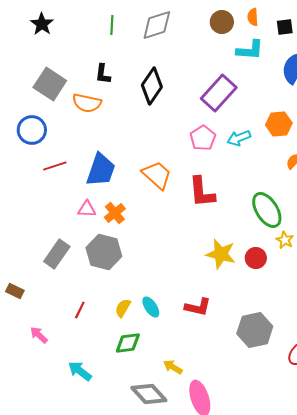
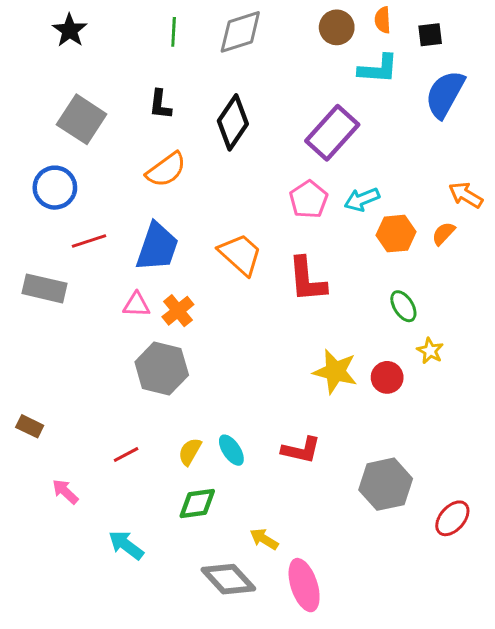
orange semicircle: (87, 103) -> (166, 170), moved, turned -48
orange hexagon: (279, 124) -> (396, 234), moved
green ellipse: (267, 210) -> (403, 306), size x0.6
gray rectangle: (57, 254) -> (44, 288), moved, turned 68
red line: (80, 310) -> (126, 455), turned 36

